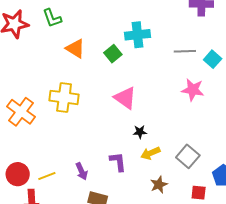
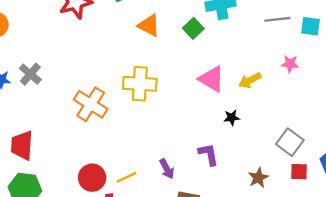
cyan square: (213, 59) -> (311, 26), turned -30
pink star: (193, 90) -> (290, 64), size x0.7
yellow arrow: (150, 153) -> (250, 80), moved
red square: (199, 193) -> (299, 172), moved

